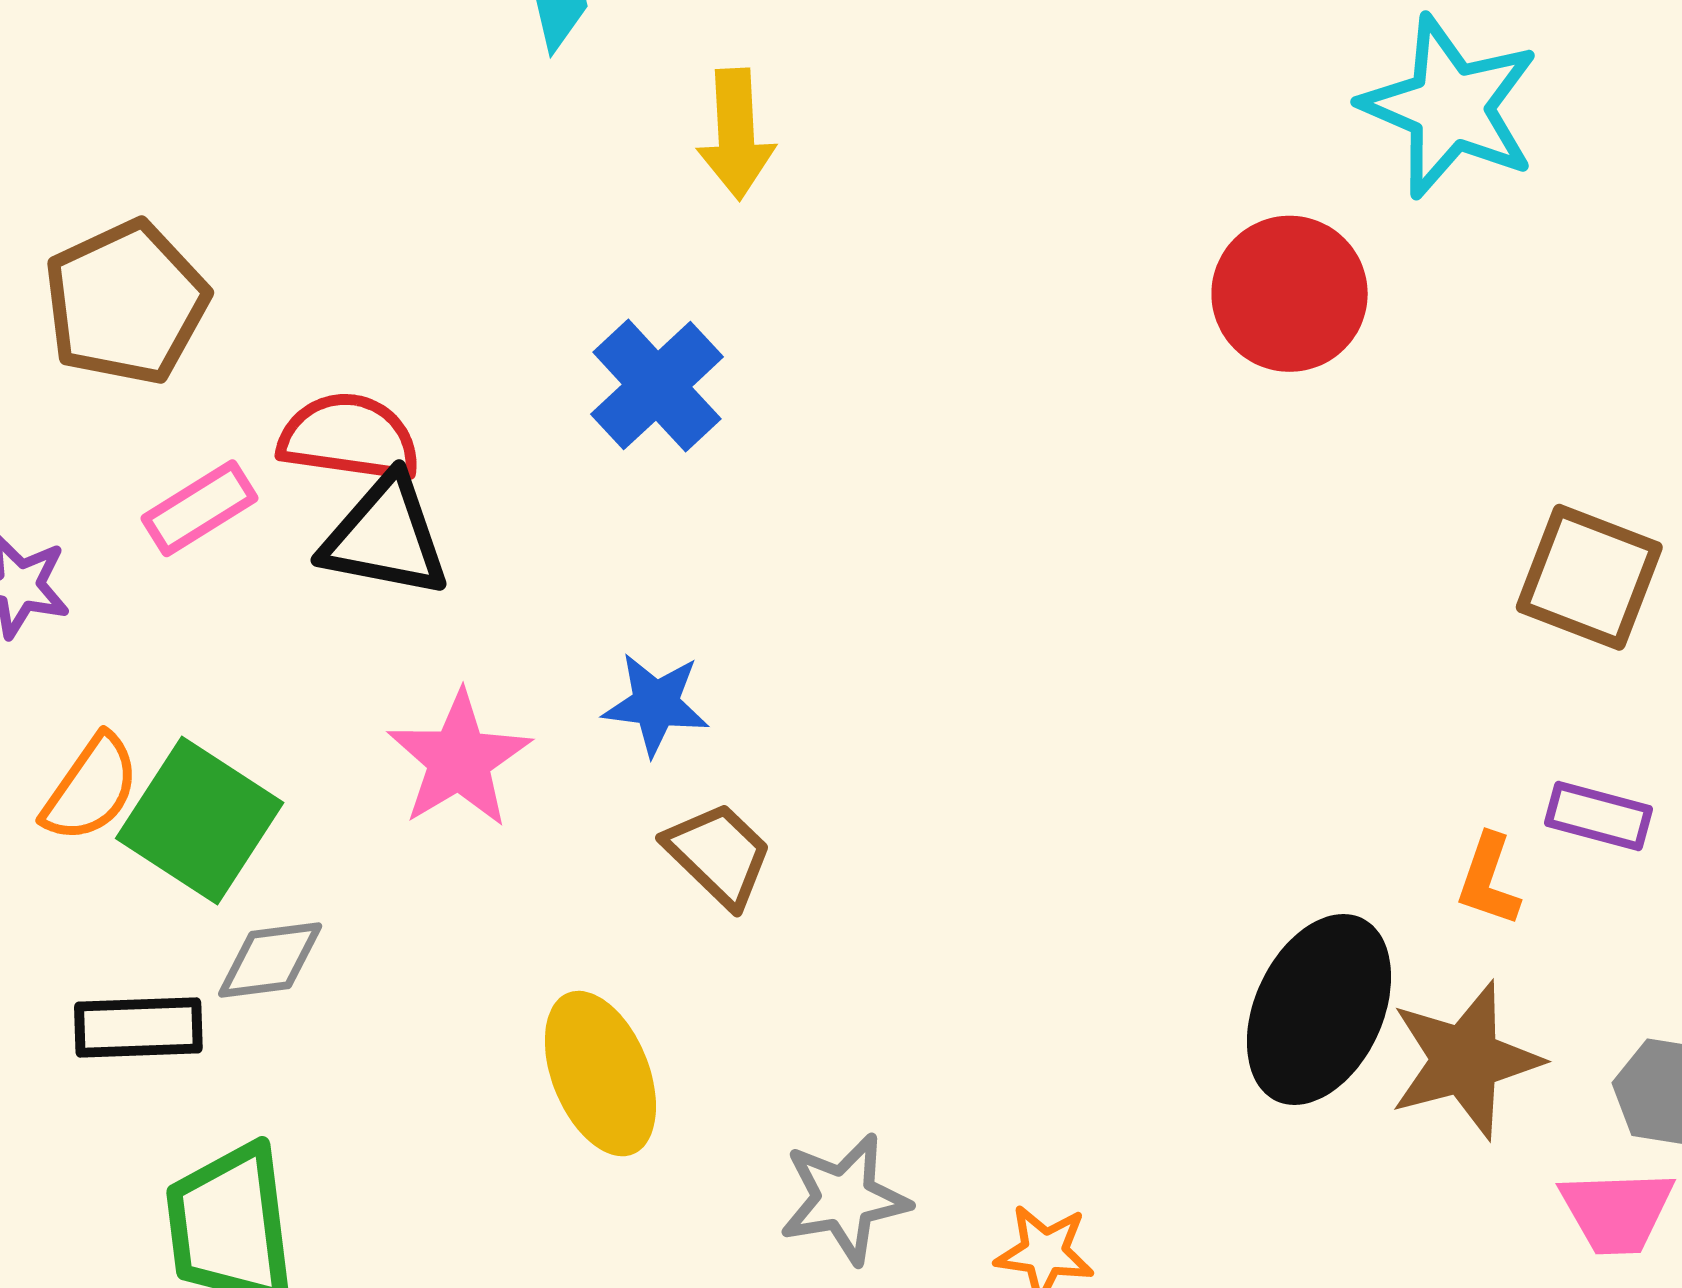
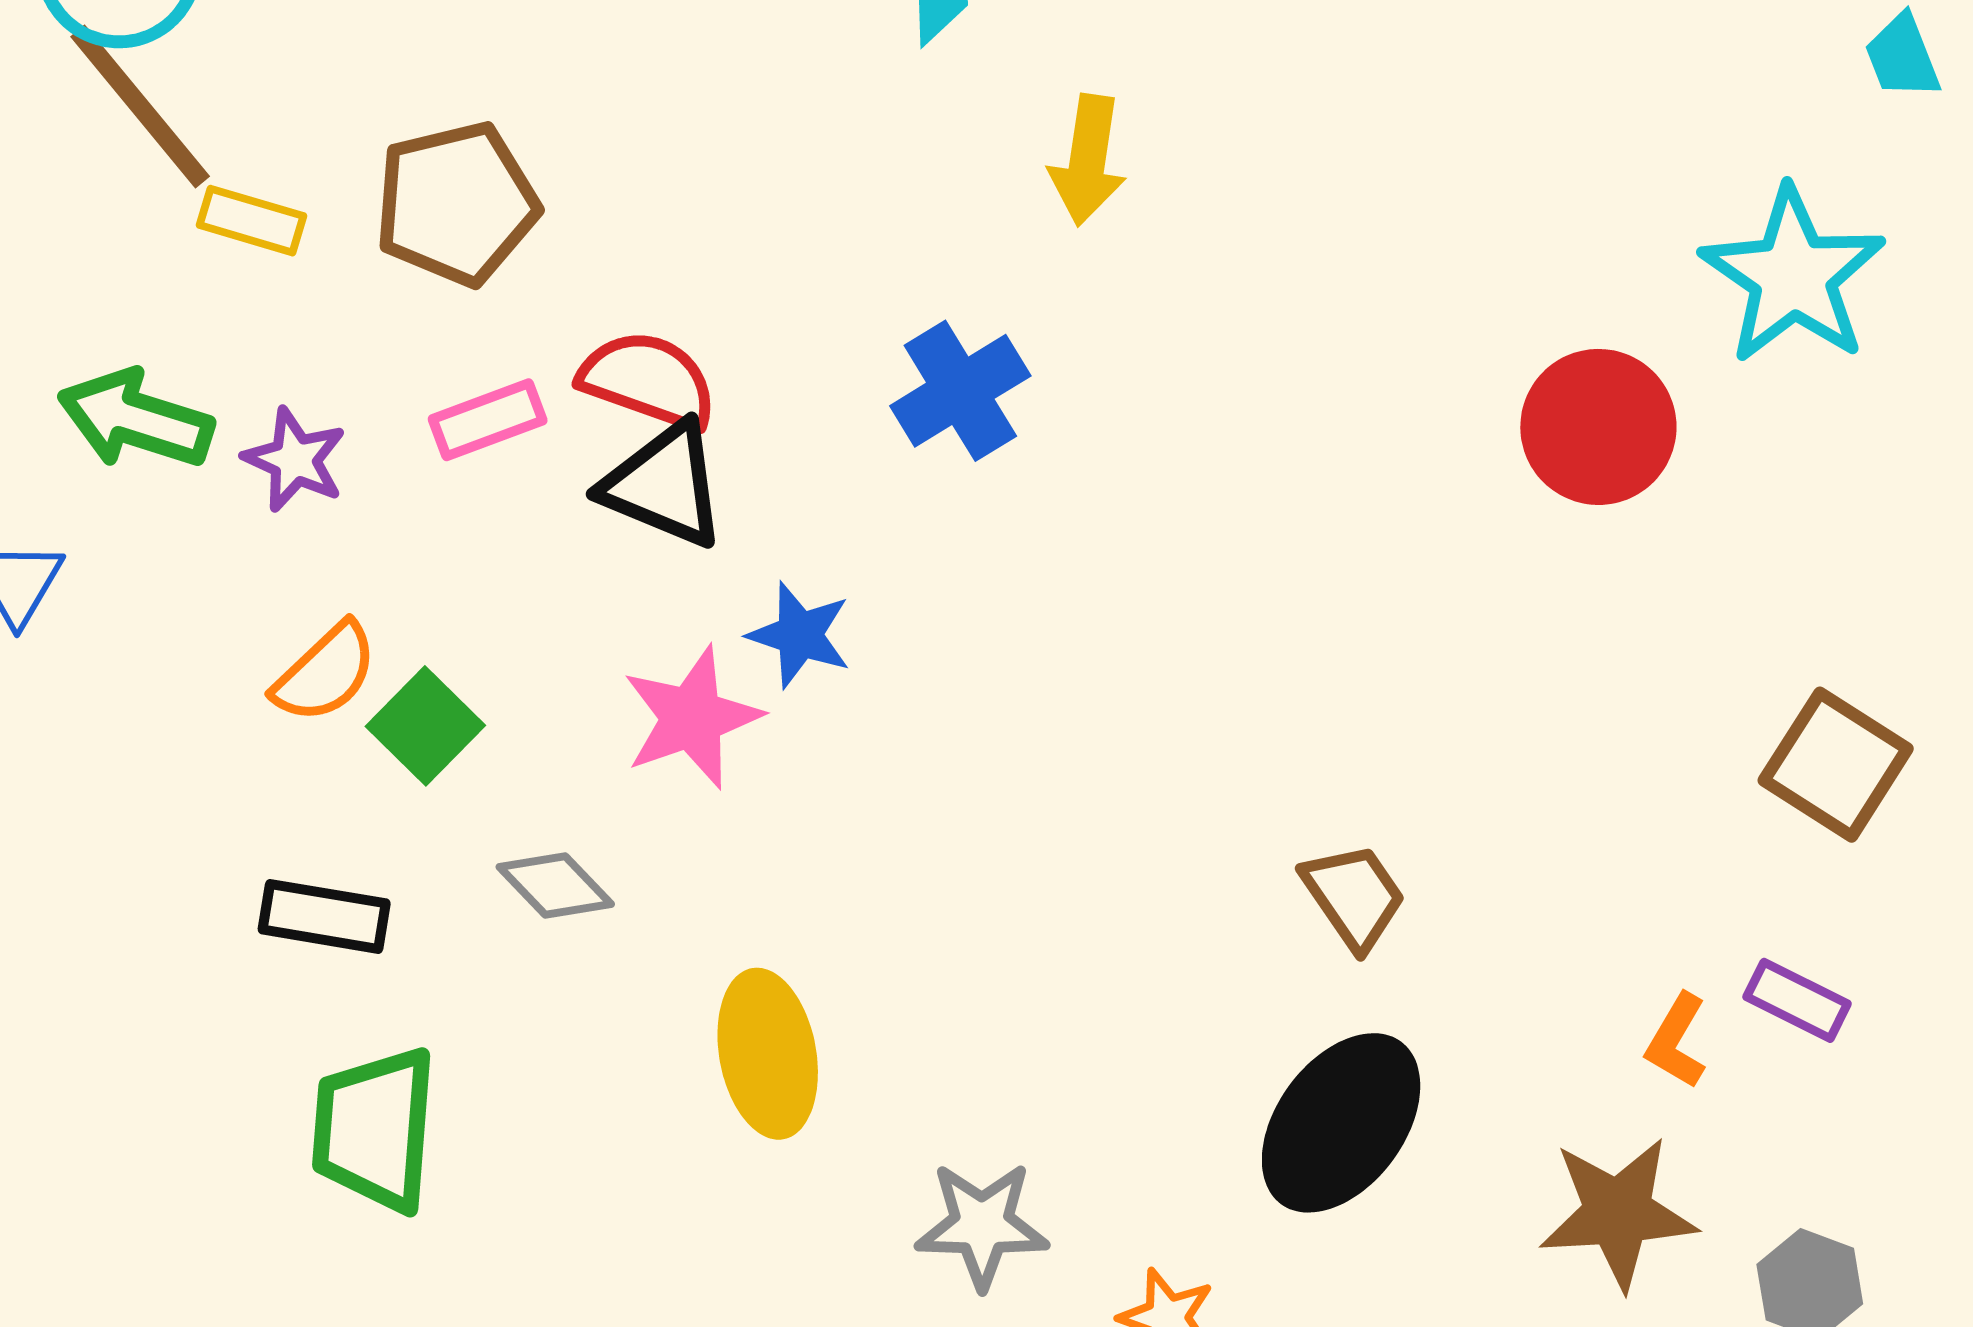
blue star: (656, 704) -> (800, 635), moved
green square: (200, 821) -> (425, 726), size x0.7
brown trapezoid: (719, 855) -> (1354, 896), moved
gray diamond: (270, 960) -> (555, 885), moved, turned 42
black ellipse: (1319, 1010) -> (1341, 1123), moved

